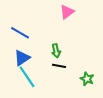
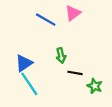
blue line: (20, 33) -> (46, 20), moved
black line: (59, 66) -> (75, 73), moved

